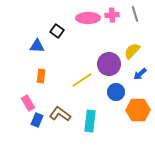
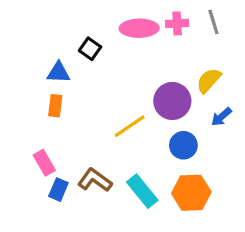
orange rectangle: (41, 76) -> (55, 106), moved
orange hexagon: (138, 110) -> (191, 193), moved
cyan rectangle: (90, 121) -> (142, 191), turned -45

